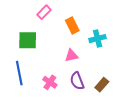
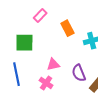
pink triangle: (71, 56) -> (53, 64), moved
purple semicircle: (77, 81) -> (79, 73), moved

